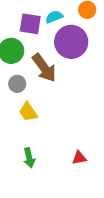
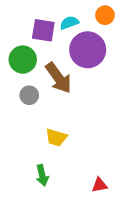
yellow trapezoid: (28, 112) -> (56, 137), moved, turned -40
red triangle: (79, 158) -> (100, 185), moved

